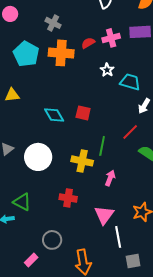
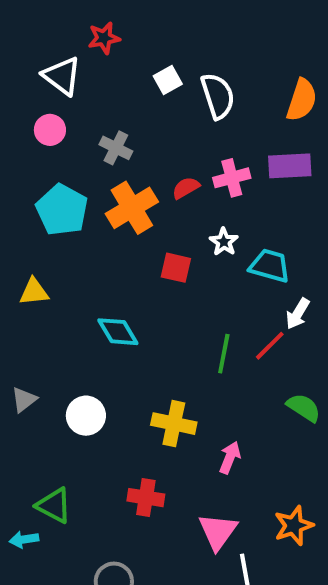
pink circle: (10, 14) -> (50, 130), moved
orange cross: (61, 53) -> (132, 208), turned -35
red square: (83, 113) -> (176, 268), moved
red line: (130, 132) -> (270, 346), moved
green line: (102, 146) -> (224, 354), moved
white circle: (38, 157) -> (86, 416), size x0.7

